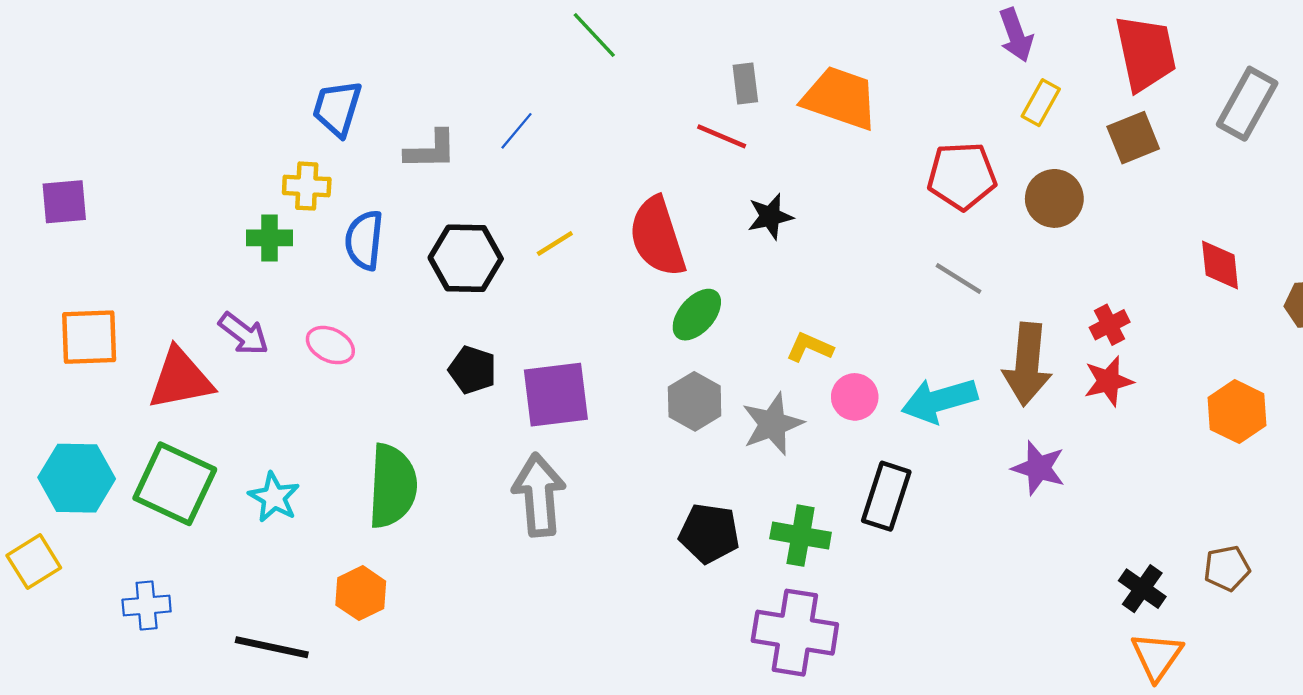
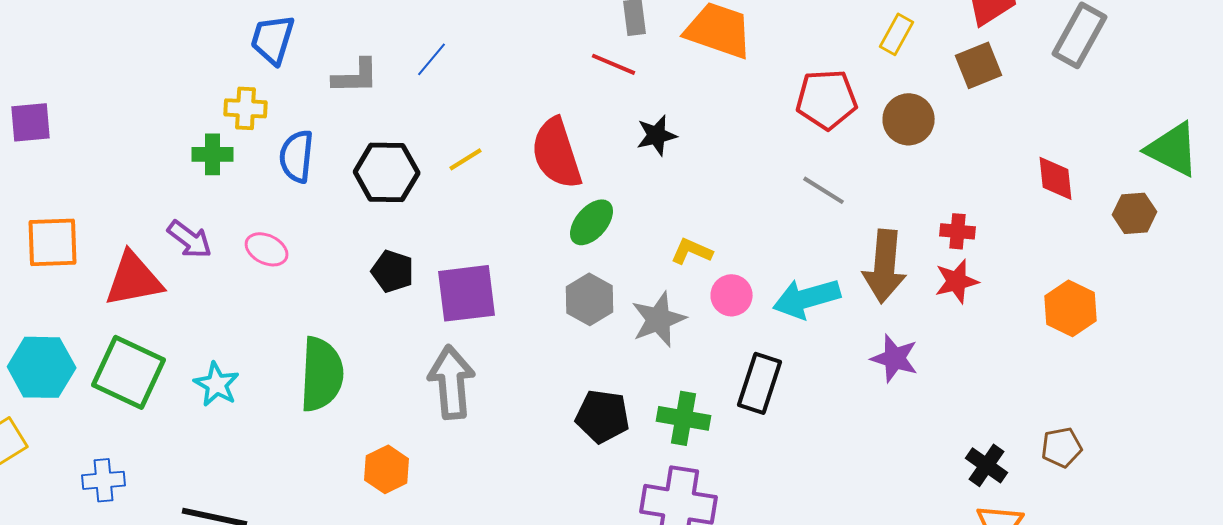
red cross: (1110, 325) -> (958, 231), turned 32
orange hexagon: (361, 593) -> (387, 469), moved

